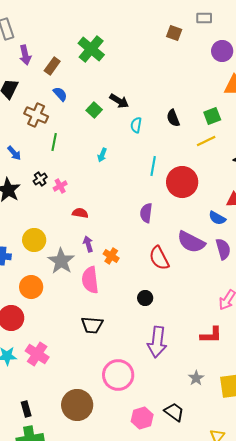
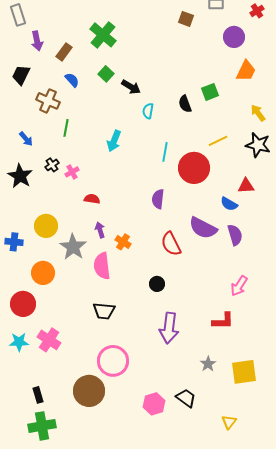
green square: (94, 110) -> (106, 74), moved
green square: (212, 116) -> (210, 92), moved
yellow line: (206, 141) -> (218, 141), moved
cyan arrow: (102, 155) -> (114, 141), size x1.5
pink circle: (118, 375) -> (113, 361), moved

